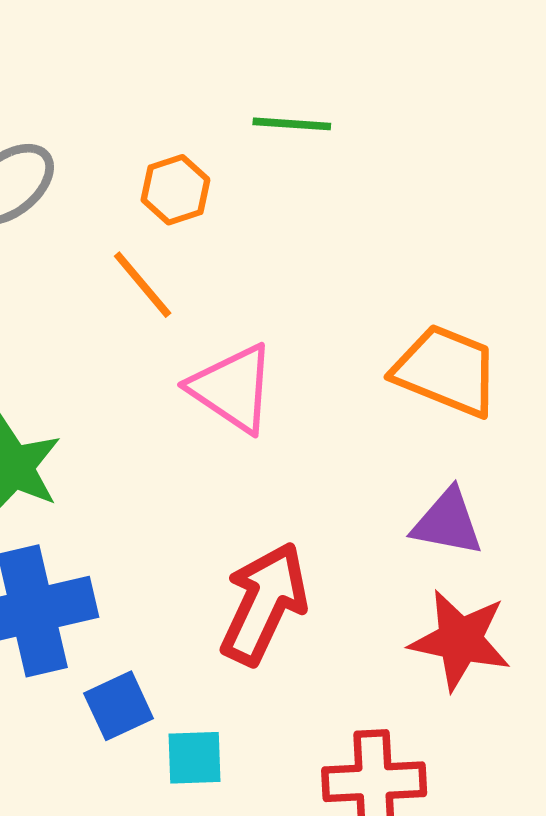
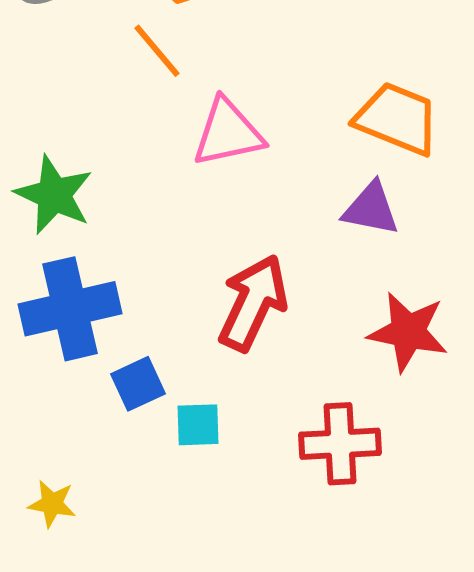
pink triangle: (232, 388) -> (228, 133), turned -46
purple triangle: (447, 522) -> (371, 209), moved

